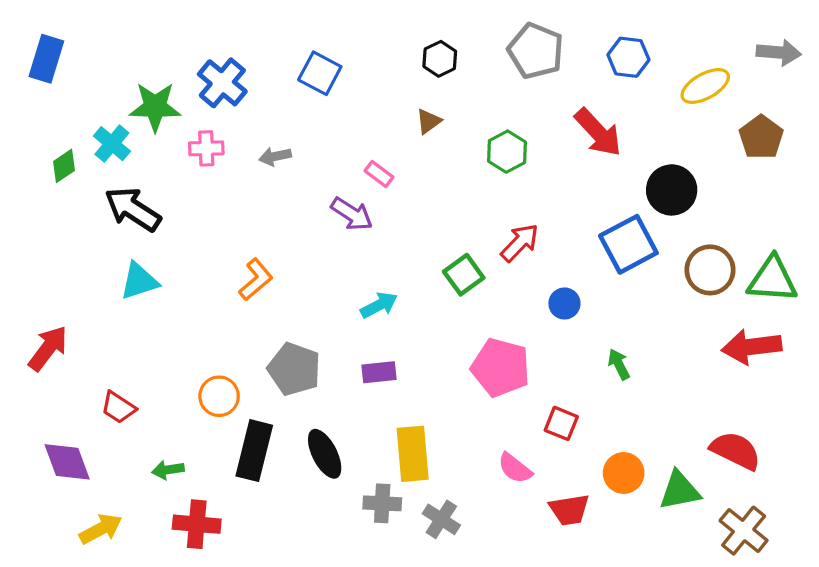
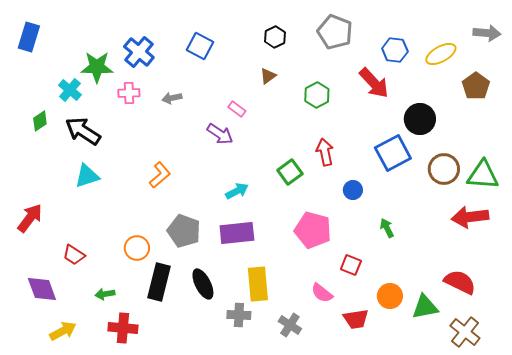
blue hexagon: (628, 57) -> (395, 50), moved
green diamond: (64, 166) -> (40, 121), moved
red arrow: (520, 243) -> (325, 152), turned -56
purple rectangle: (379, 372) -> (237, 233), size x1.6
gray cross: (441, 519) -> (290, 325), moved

